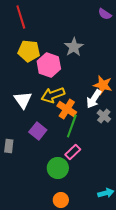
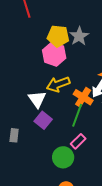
yellow pentagon: (29, 51) -> (58, 36), moved
white triangle: (23, 100) -> (37, 99), moved
orange cross: (67, 109) -> (83, 97), moved

